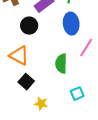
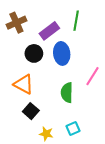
blue ellipse: (71, 24) -> (62, 53), moved
cyan square: (77, 94) -> (73, 129), moved

